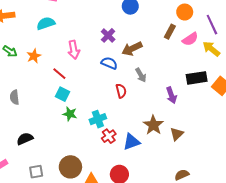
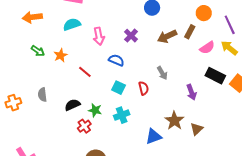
pink semicircle: (190, 39) -> (207, 48), moved
brown arrow: (132, 49) -> (167, 36), moved
pink arrow: (74, 50) -> (99, 36), moved
blue semicircle: (109, 63) -> (116, 60), moved
black rectangle: (197, 78) -> (215, 76), turned 36
cyan square: (62, 94) -> (118, 88), moved
red cross: (109, 136) -> (84, 126), moved
black semicircle: (25, 139) -> (72, 105), moved

